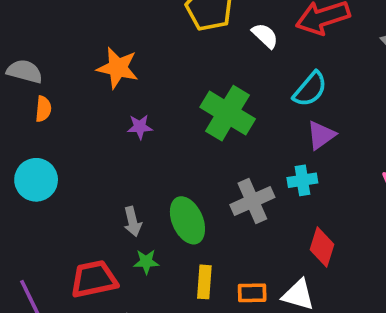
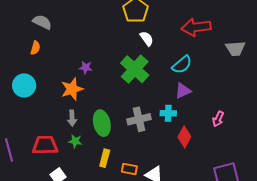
white semicircle: (265, 36) -> (147, 39), moved
orange star: (118, 68) -> (72, 89), moved, turned 30
gray semicircle: (25, 71) -> (42, 22), moved
red diamond: (322, 247) -> (184, 137), moved

